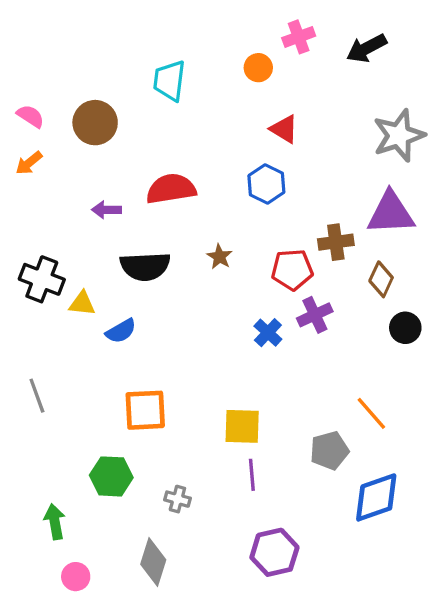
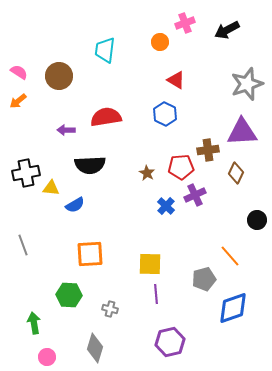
brown star: (220, 257) -> (147, 173), moved
black cross: (42, 279) -> (26, 173), turned -32
black circle: (405, 328) -> (257, 220), moved

